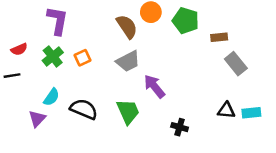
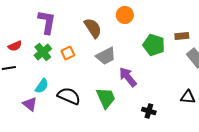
green pentagon: (186, 21) -> (154, 45), moved
brown semicircle: (127, 27) -> (93, 28), moved
purple triangle: (37, 119) -> (30, 104), turned -35

